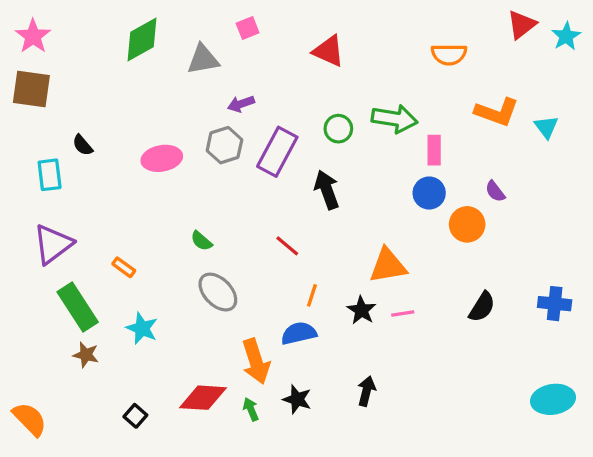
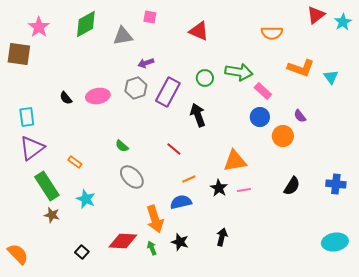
pink square: (248, 28) -> (150, 17), turned 32
pink star: (33, 36) -> (39, 27), moved
black semicircle: (83, 145) -> (66, 98), moved
pink rectangle: (434, 150) -> (263, 91), turned -48
cyan rectangle: (50, 175) -> (27, 117), moved
orange line: (312, 295) -> (189, 179), turned 48

